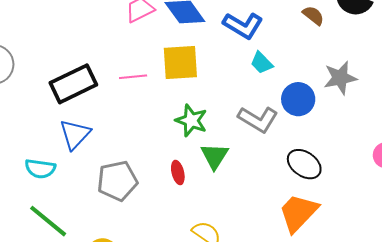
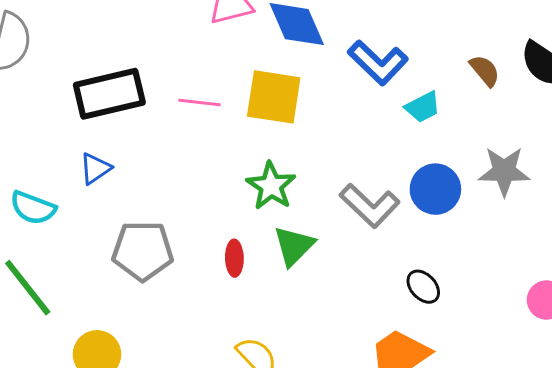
cyan trapezoid: (262, 63) -> (423, 107), moved, turned -85
blue triangle: (75, 134) -> (95, 169), size x0.7
black ellipse: (304, 164) -> (423, 287), size x0.7

